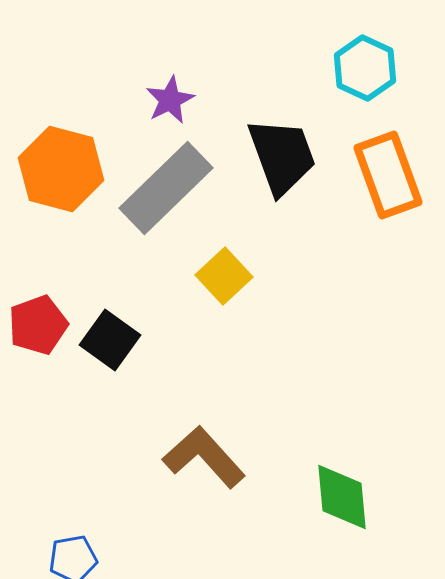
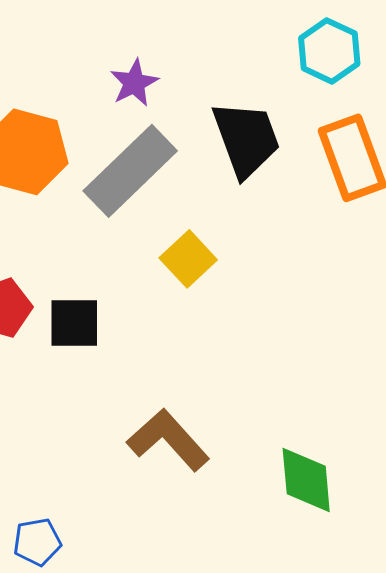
black square: (110, 340) -> (74, 323), turned -36

